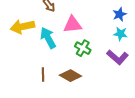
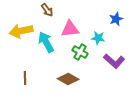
cyan star: (121, 34) -> (98, 38), moved
brown line: (43, 75) -> (25, 78), moved

